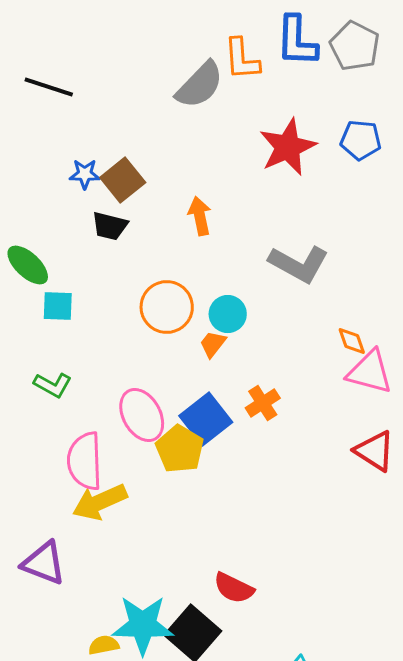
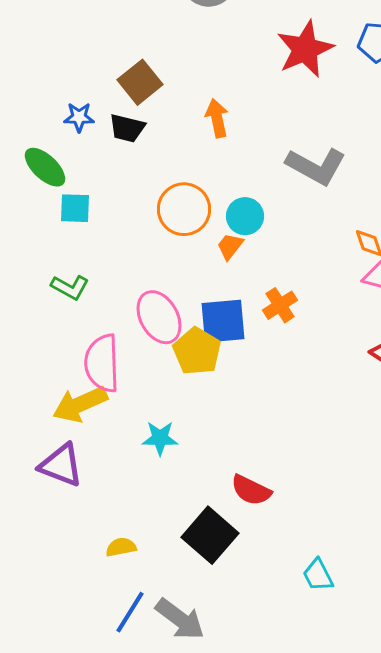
blue star: (85, 174) -> (79, 117), moved
blue square: (206, 419) -> (223, 321), turned 33
yellow arrow: (100, 502) -> (80, 404), moved
cyan star: (143, 625) -> (160, 438), moved, size x0.6

